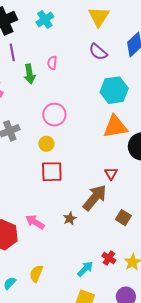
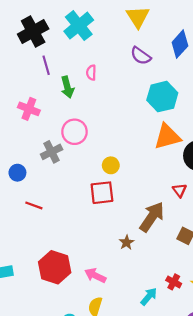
cyan cross: (45, 19) -> (79, 26), size x1.5
pink circle: (54, 115) -> (74, 132), moved
yellow circle: (46, 144) -> (111, 165), moved
red triangle: (111, 174) -> (180, 190), moved
pink arrow: (35, 222) -> (95, 276), moved

